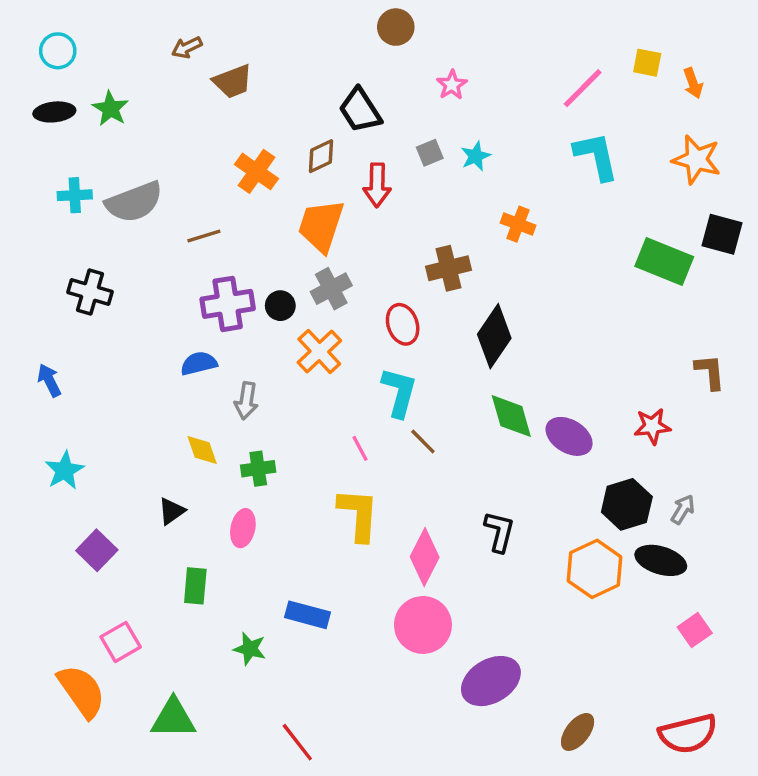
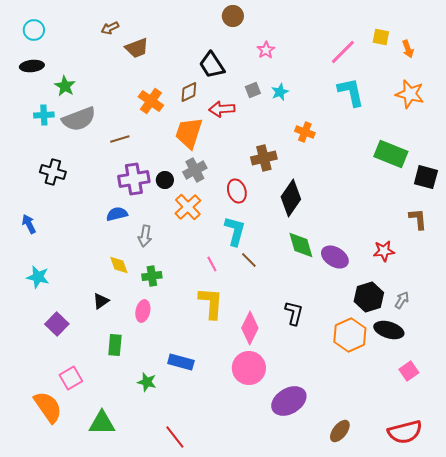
green star: (110, 109) -> (65, 86), moved
red arrow: (377, 185) -> (222, 109), turned 85
black square: (722, 234) -> (426, 177), moved
cyan star: (65, 470) -> (38, 277), turned -30

